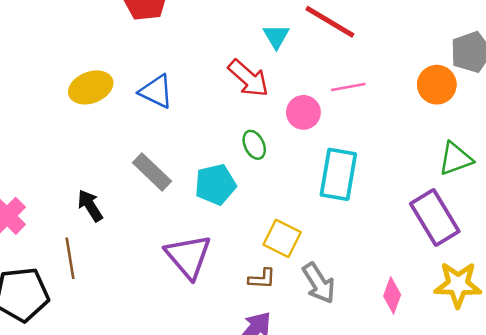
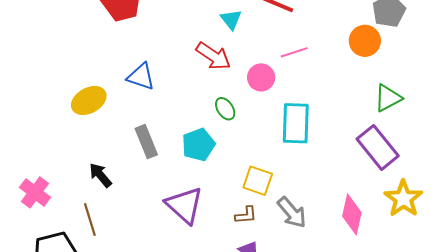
yellow ellipse: (91, 87) -> (89, 100), moved
gray rectangle: (152, 172) -> (146, 142), turned 32
yellow star: (458, 285) -> (403, 199), turned -30
pink diamond: (392, 295) -> (352, 214), size x1.4

